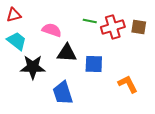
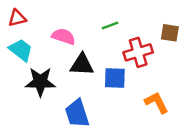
green line: (90, 21) -> (110, 26), turned -32
red cross: (113, 27) -> (138, 52), moved

